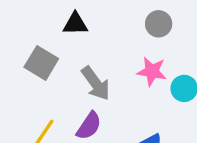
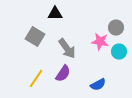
gray circle: (159, 24) -> (116, 28), moved

